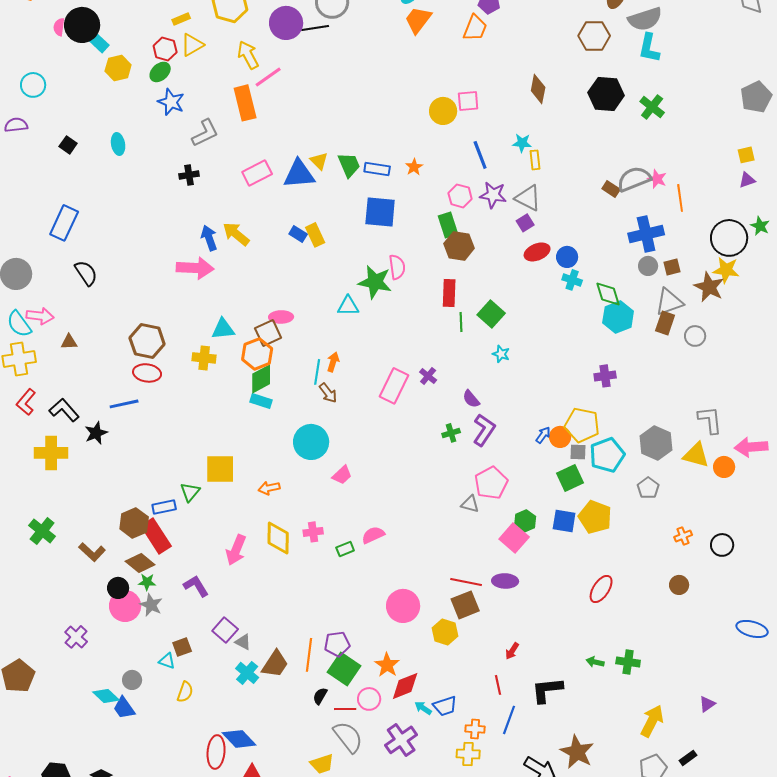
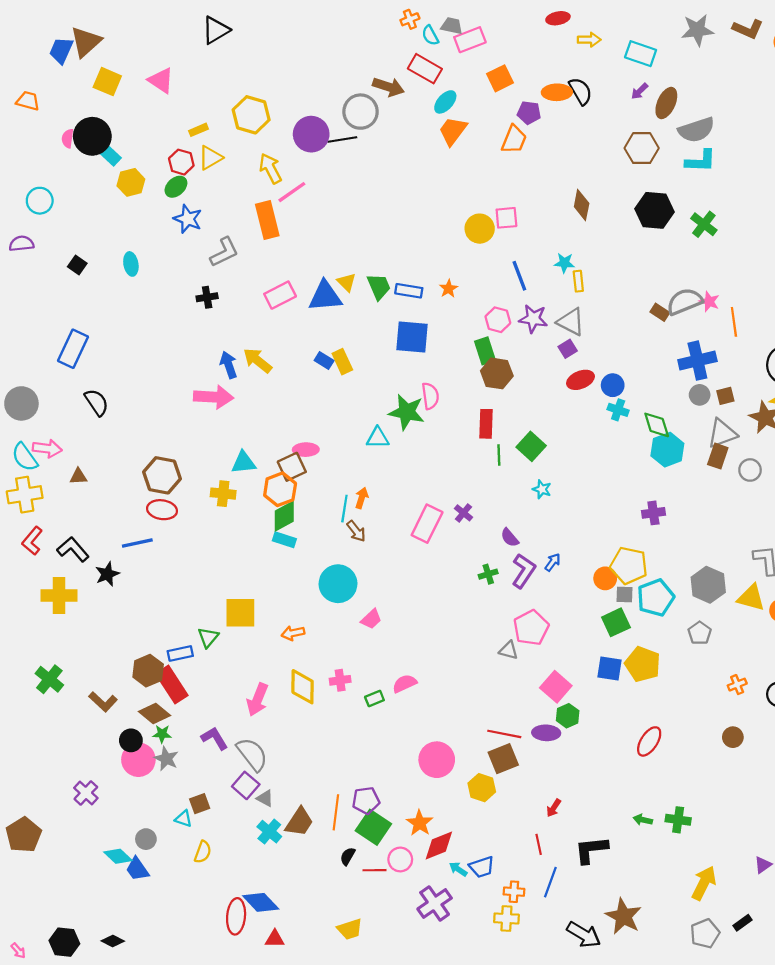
cyan L-shape: (649, 48) -> (701, 161), turned -100
blue arrow: (543, 435) -> (553, 562), moved
green hexagon: (525, 521) -> (568, 716), moved
gray semicircle: (348, 737) -> (252, 754), moved

